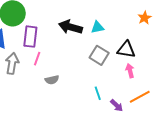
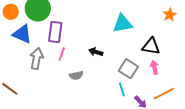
black arrow: (70, 27) -> (96, 52), moved, size x0.6
cyan triangle: (97, 27) -> (122, 24), size x1.5
gray square: (99, 55) -> (128, 69), moved

